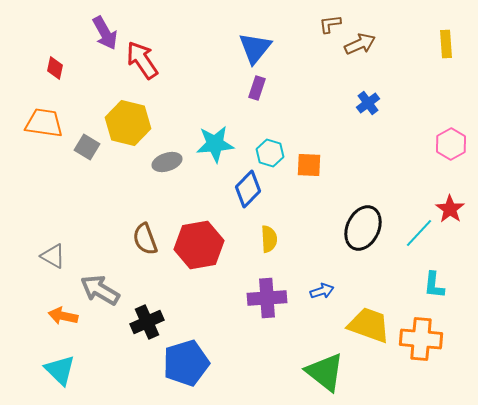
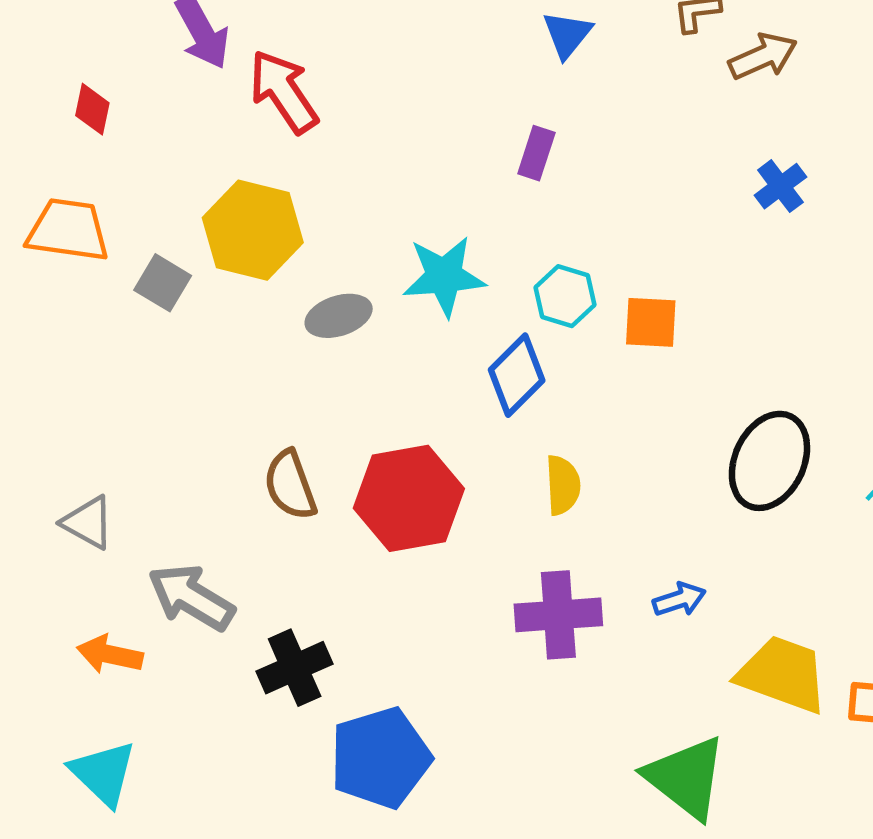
blue triangle: (255, 48) -> (567, 34), moved, size x0.7

